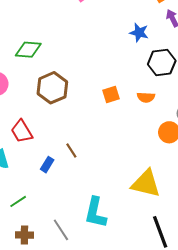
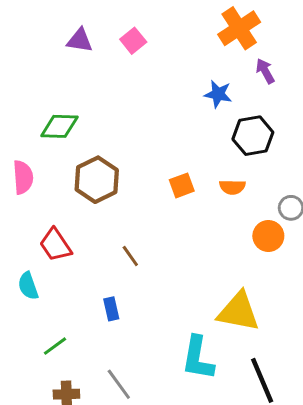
brown line: (71, 150) -> (130, 256), moved
blue rectangle: (47, 165) -> (111, 309), moved, turned -42
cyan L-shape: (95, 213) -> (198, 358), moved

